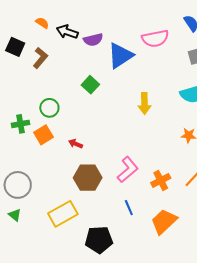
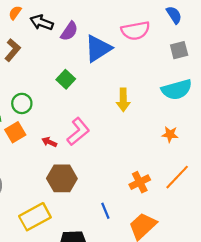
orange semicircle: (42, 23) -> (15, 13), turned -88
purple semicircle: (93, 40) -> (69, 31), turned -42
pink L-shape: (128, 170) -> (78, 132), moved

